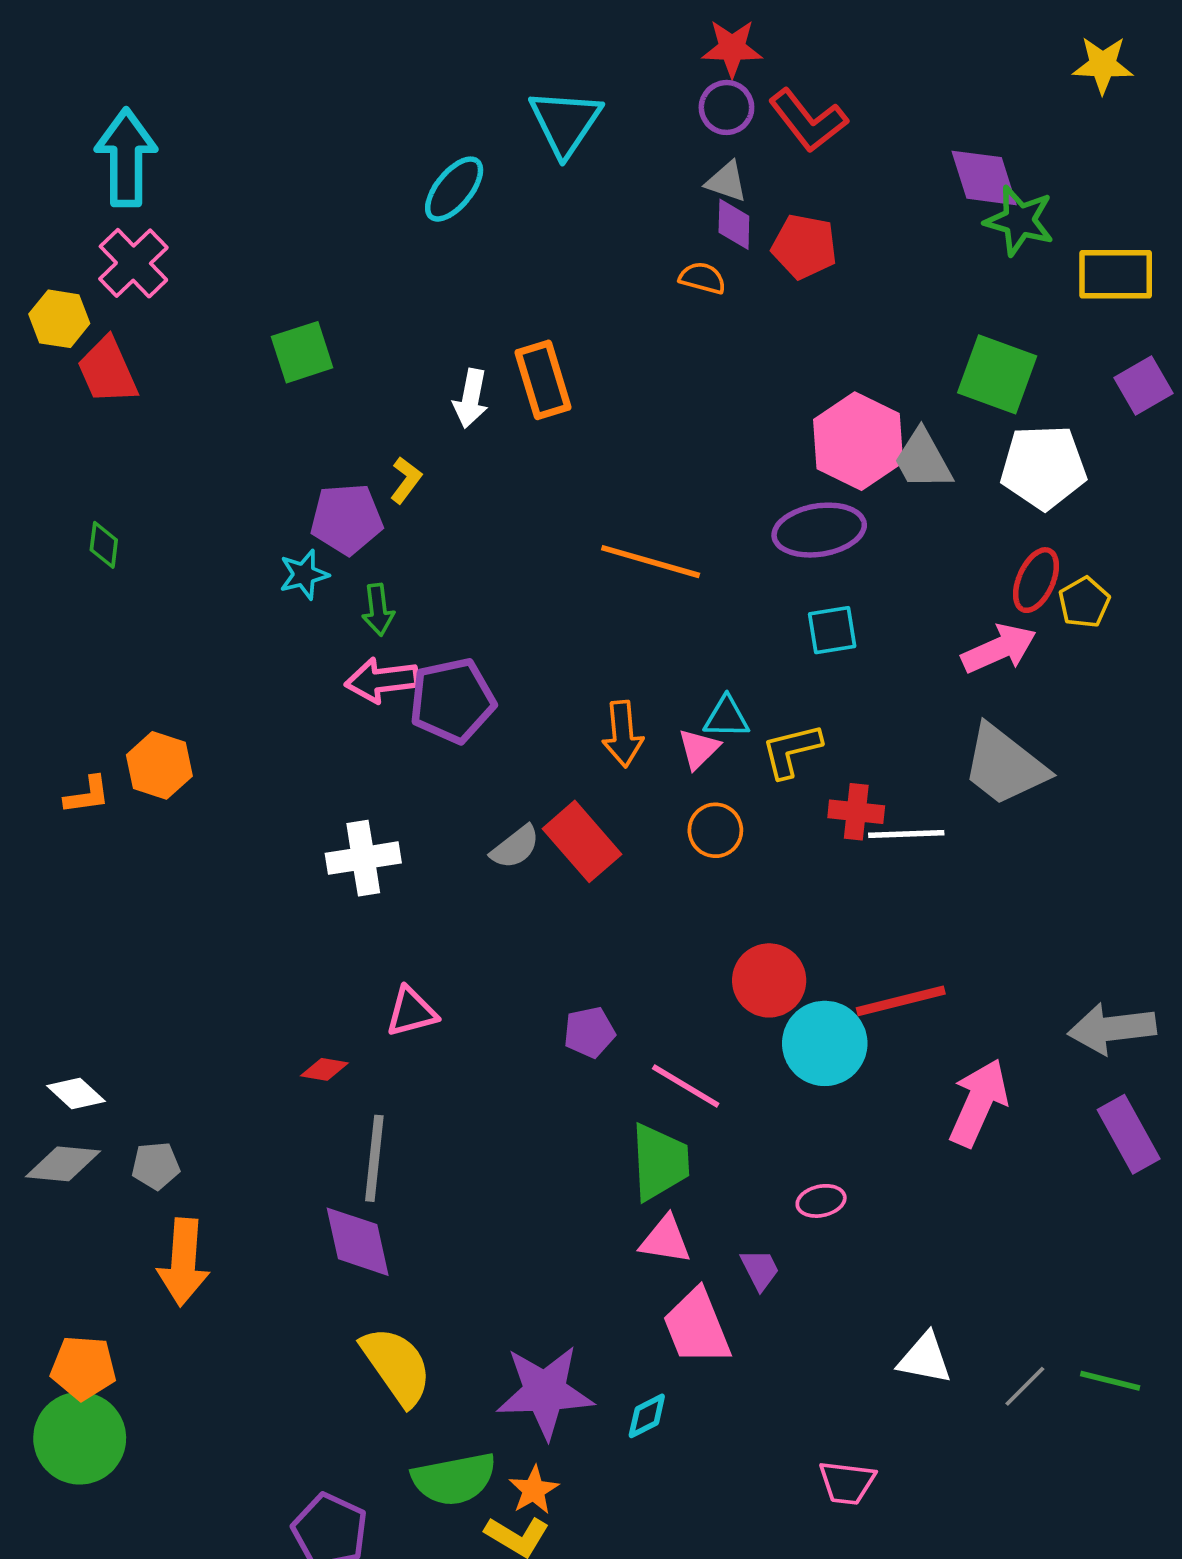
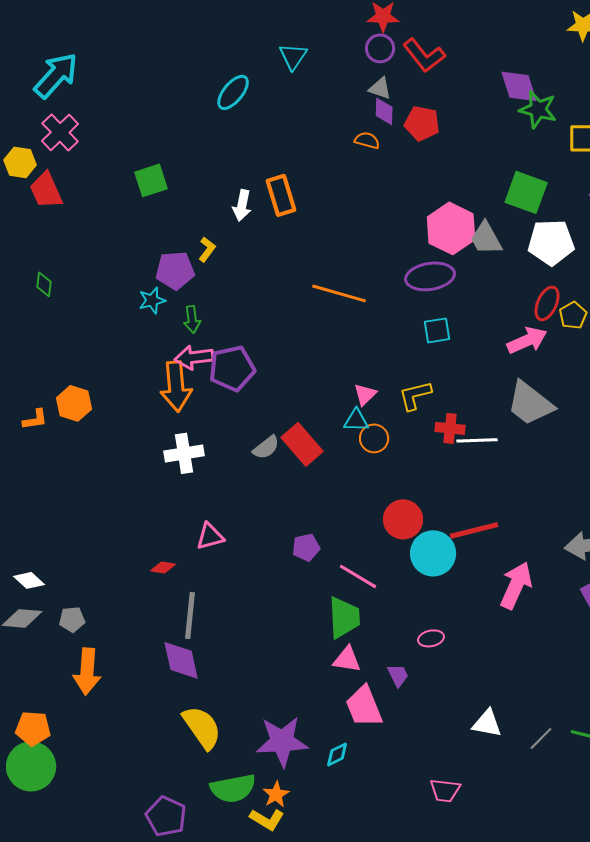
cyan triangle: (565, 122) -> (293, 56), size x0.7
cyan arrow: (126, 158) -> (56, 75), turned 42
cyan triangle: (726, 717) -> (356, 420), moved
orange arrow: (623, 734) -> (176, 386), moved, size x1.4

